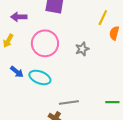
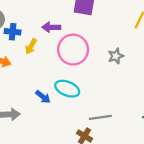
purple arrow: (19, 17) -> (51, 27), moved
blue arrow: (17, 72) -> (43, 97), moved

